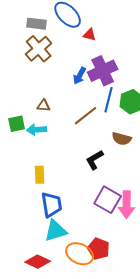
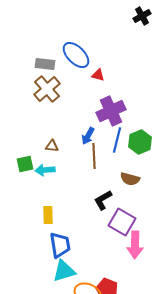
blue arrow: (80, 76) -> (88, 136), moved
brown line: (86, 116) -> (94, 156), turned -55
purple square: (108, 200) -> (122, 222), moved

